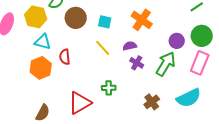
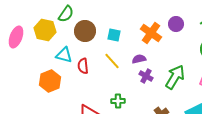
purple circle: (177, 41) -> (176, 24), moved
cyan triangle: (43, 42) -> (64, 55), moved
red semicircle: (65, 57) -> (83, 66), moved

